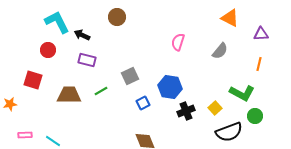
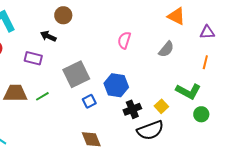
black arrow: (82, 35) -> (48, 36), moved
gray square: (130, 76) -> (76, 74), size x1.5
green line: (101, 91) -> (42, 96), moved
black semicircle: (229, 132) -> (150, 130), moved

